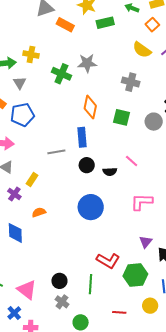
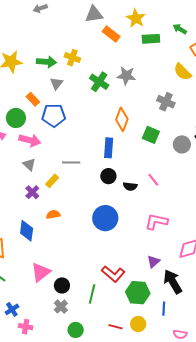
gray line: (56, 152) -> (71, 162), moved
pink triangle: (27, 290) -> (41, 272), moved, turned 35
yellow circle: (150, 306) -> (138, 324), moved

